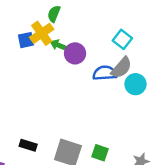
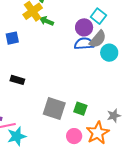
blue square: (26, 40) -> (12, 38), moved
purple circle: (75, 53) -> (84, 27), moved
black rectangle: (28, 145) -> (17, 80), moved

